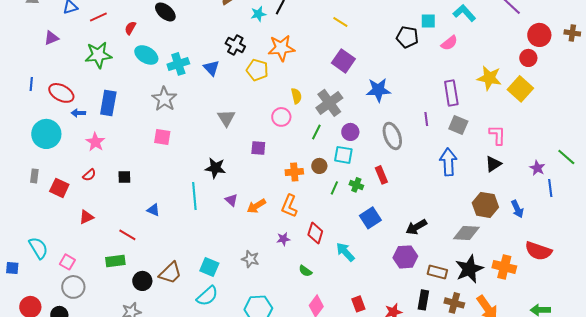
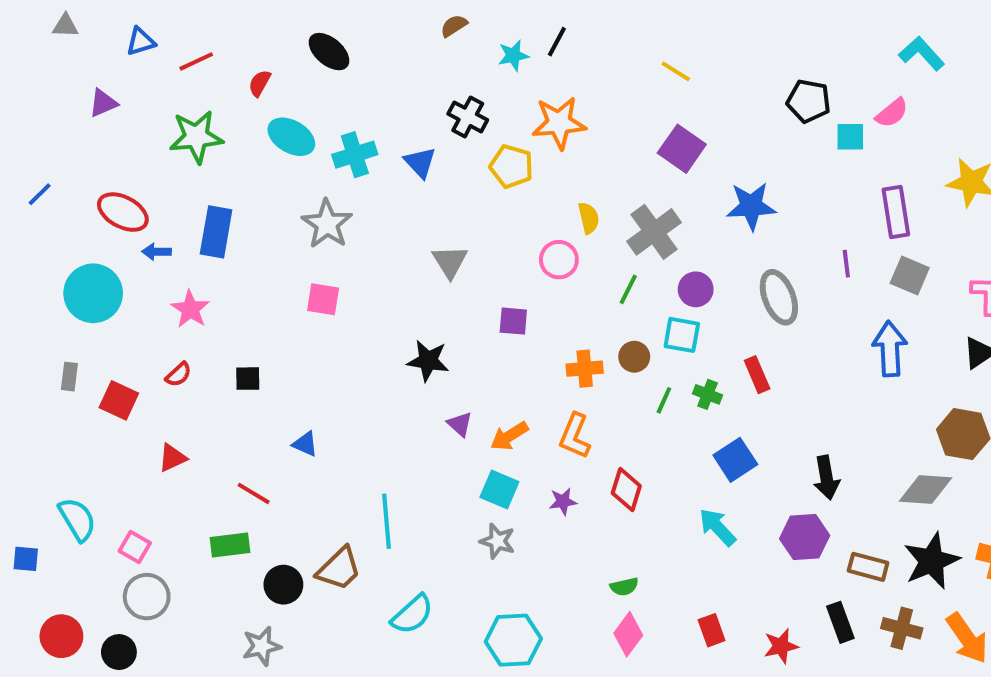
cyan square: (428, 21) -> (850, 137), moved
blue line: (31, 84) -> (40, 194), moved, turned 40
cyan line: (194, 196) -> (386, 521), moved
black arrow: (416, 227) -> (826, 478), turned -70
cyan arrow: (345, 252) -> (717, 527), moved
cyan square: (209, 267) -> (499, 490), moved
green semicircle: (305, 271) -> (624, 587), moved, turned -48
black rectangle: (423, 300) -> (840, 622), turned -30

